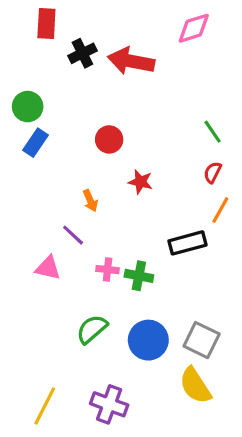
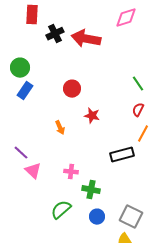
purple line: (73, 235) -> (21, 153), moved
pink triangle: (48, 268) -> (33, 171), turned 30
green cross: (139, 276) -> (91, 190), moved
blue circle: (148, 340) -> (97, 217), size x0.6

